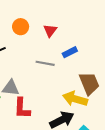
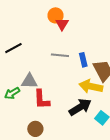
orange circle: (21, 27) -> (56, 15), moved
blue rectangle: (70, 52) -> (83, 60), moved, turned -72

